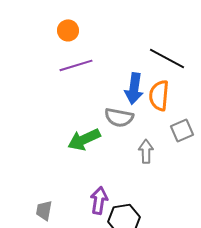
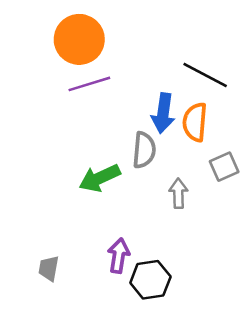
orange circle: (68, 30) -> (79, 39), size x1.8
gray semicircle: (119, 117) -> (144, 150), turned -96

